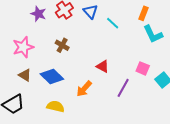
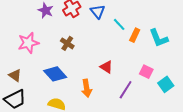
orange rectangle: (143, 13) -> (135, 35), moved
brown triangle: (25, 75) -> (15, 75), moved
orange arrow: (84, 89) -> (87, 88), turned -54

